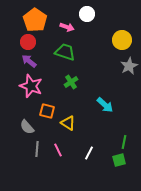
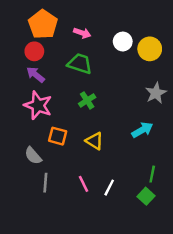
white circle: (87, 14) -> (123, 42), moved
gray star: (129, 66) -> (156, 93), moved
cyan arrow: (105, 105) -> (142, 130), moved, turned -72
yellow triangle: (68, 123) -> (94, 141), moved
pink line: (58, 150) -> (83, 184), moved
green square: (119, 160) -> (146, 196), turned -32

